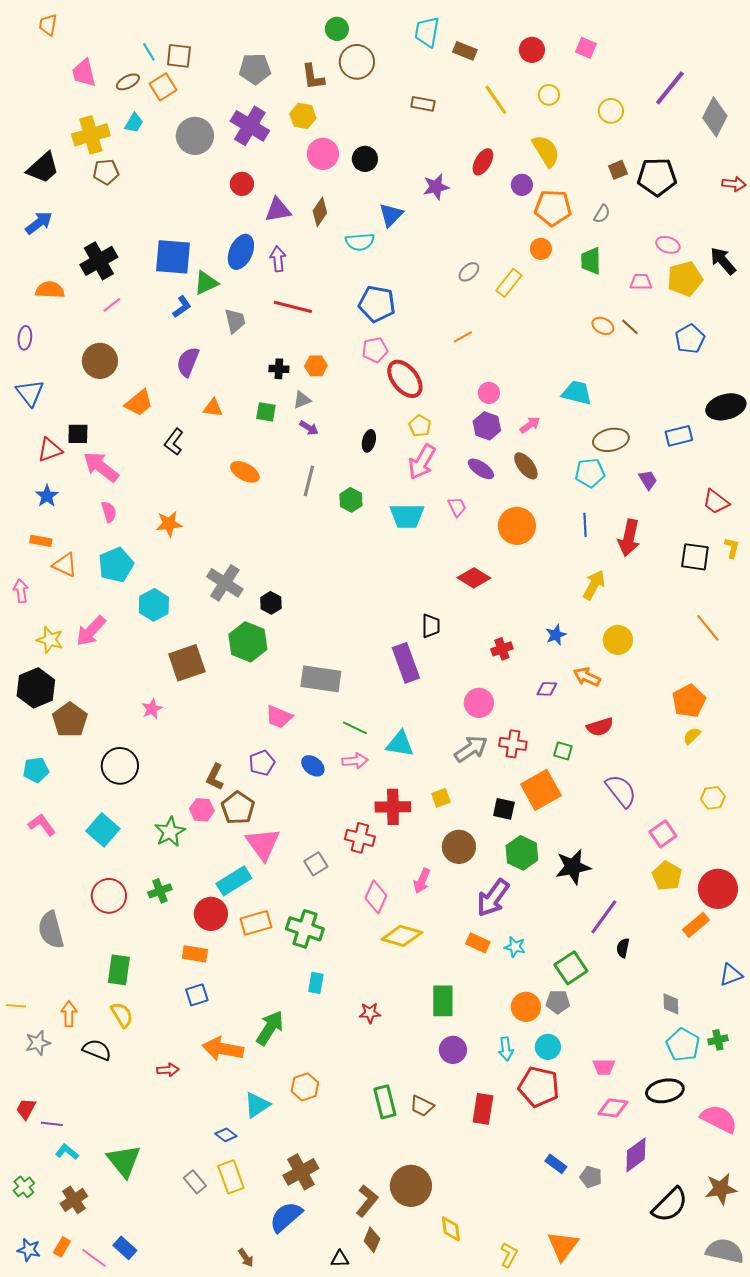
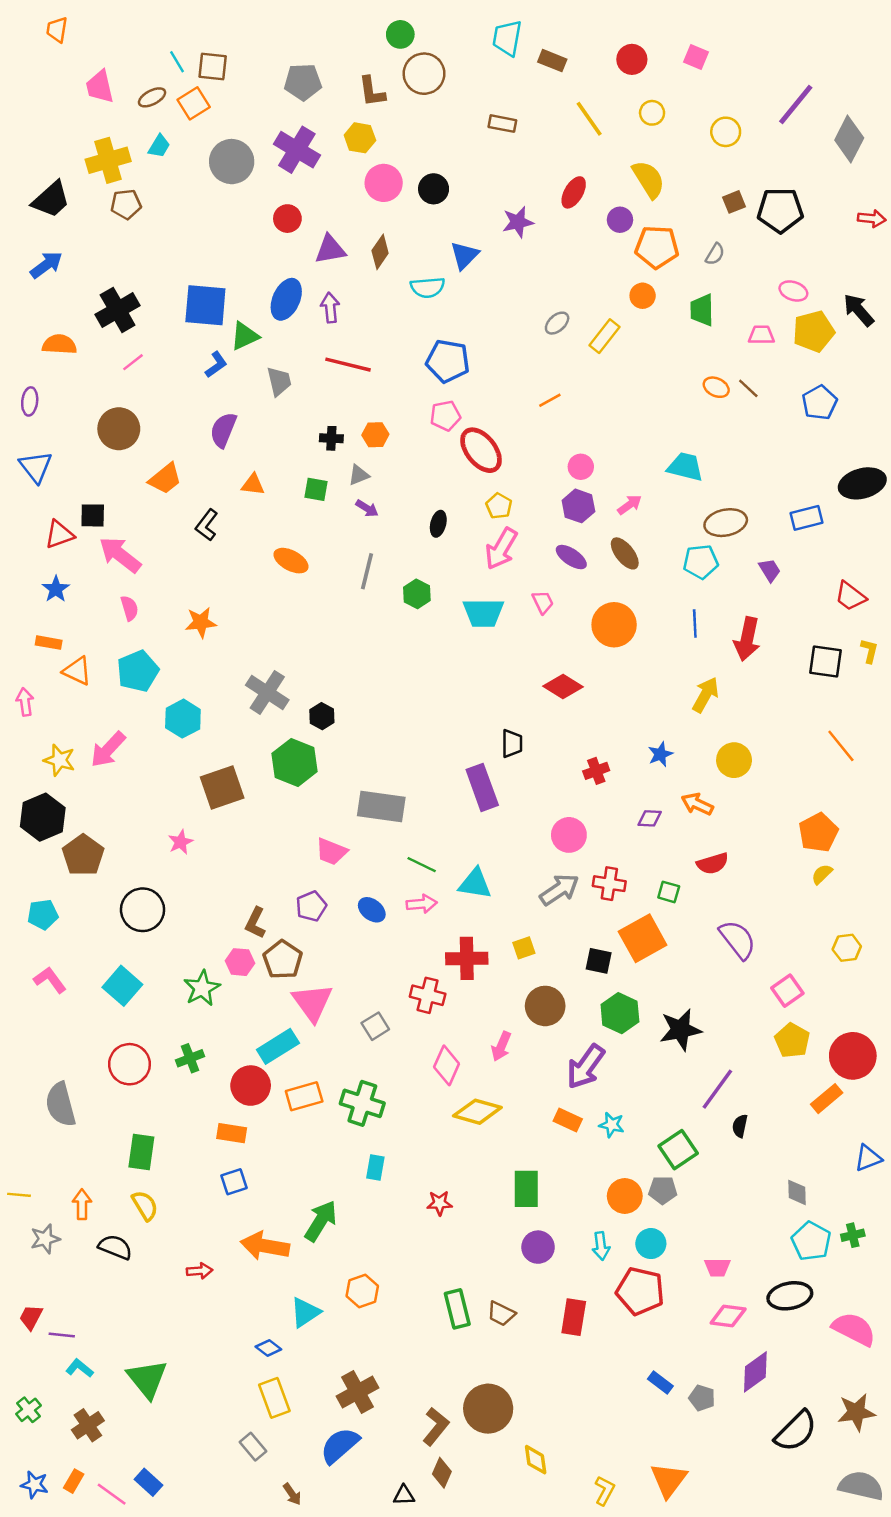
gray rectangle: (195, 1182) -> (253, 1447), moved

